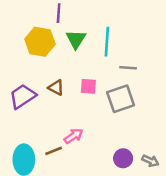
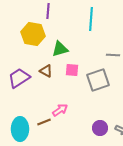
green triangle: (76, 39) -> (60, 49), moved, turned 42
cyan line: (107, 42) -> (91, 19), moved
gray line: (128, 68) -> (113, 55), moved

